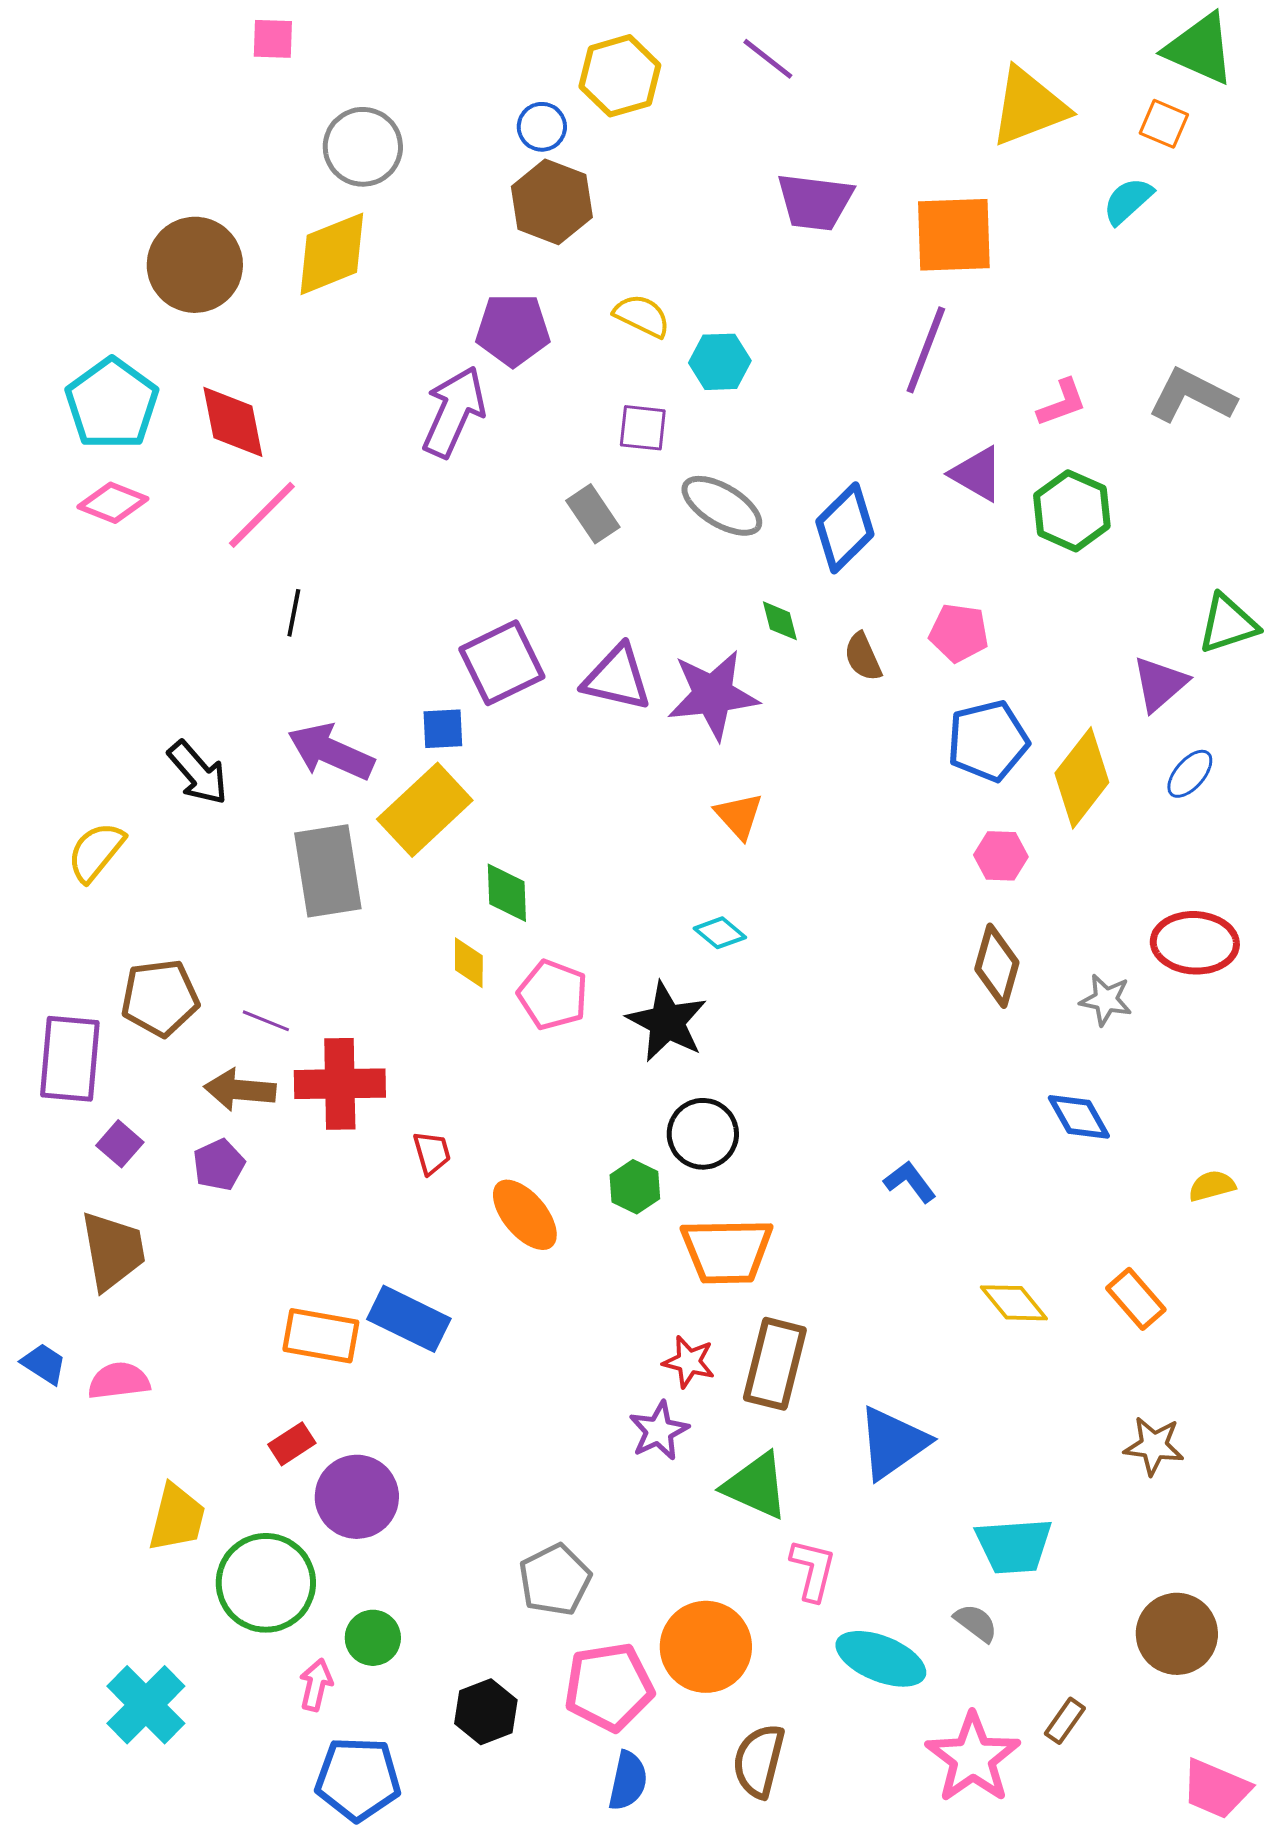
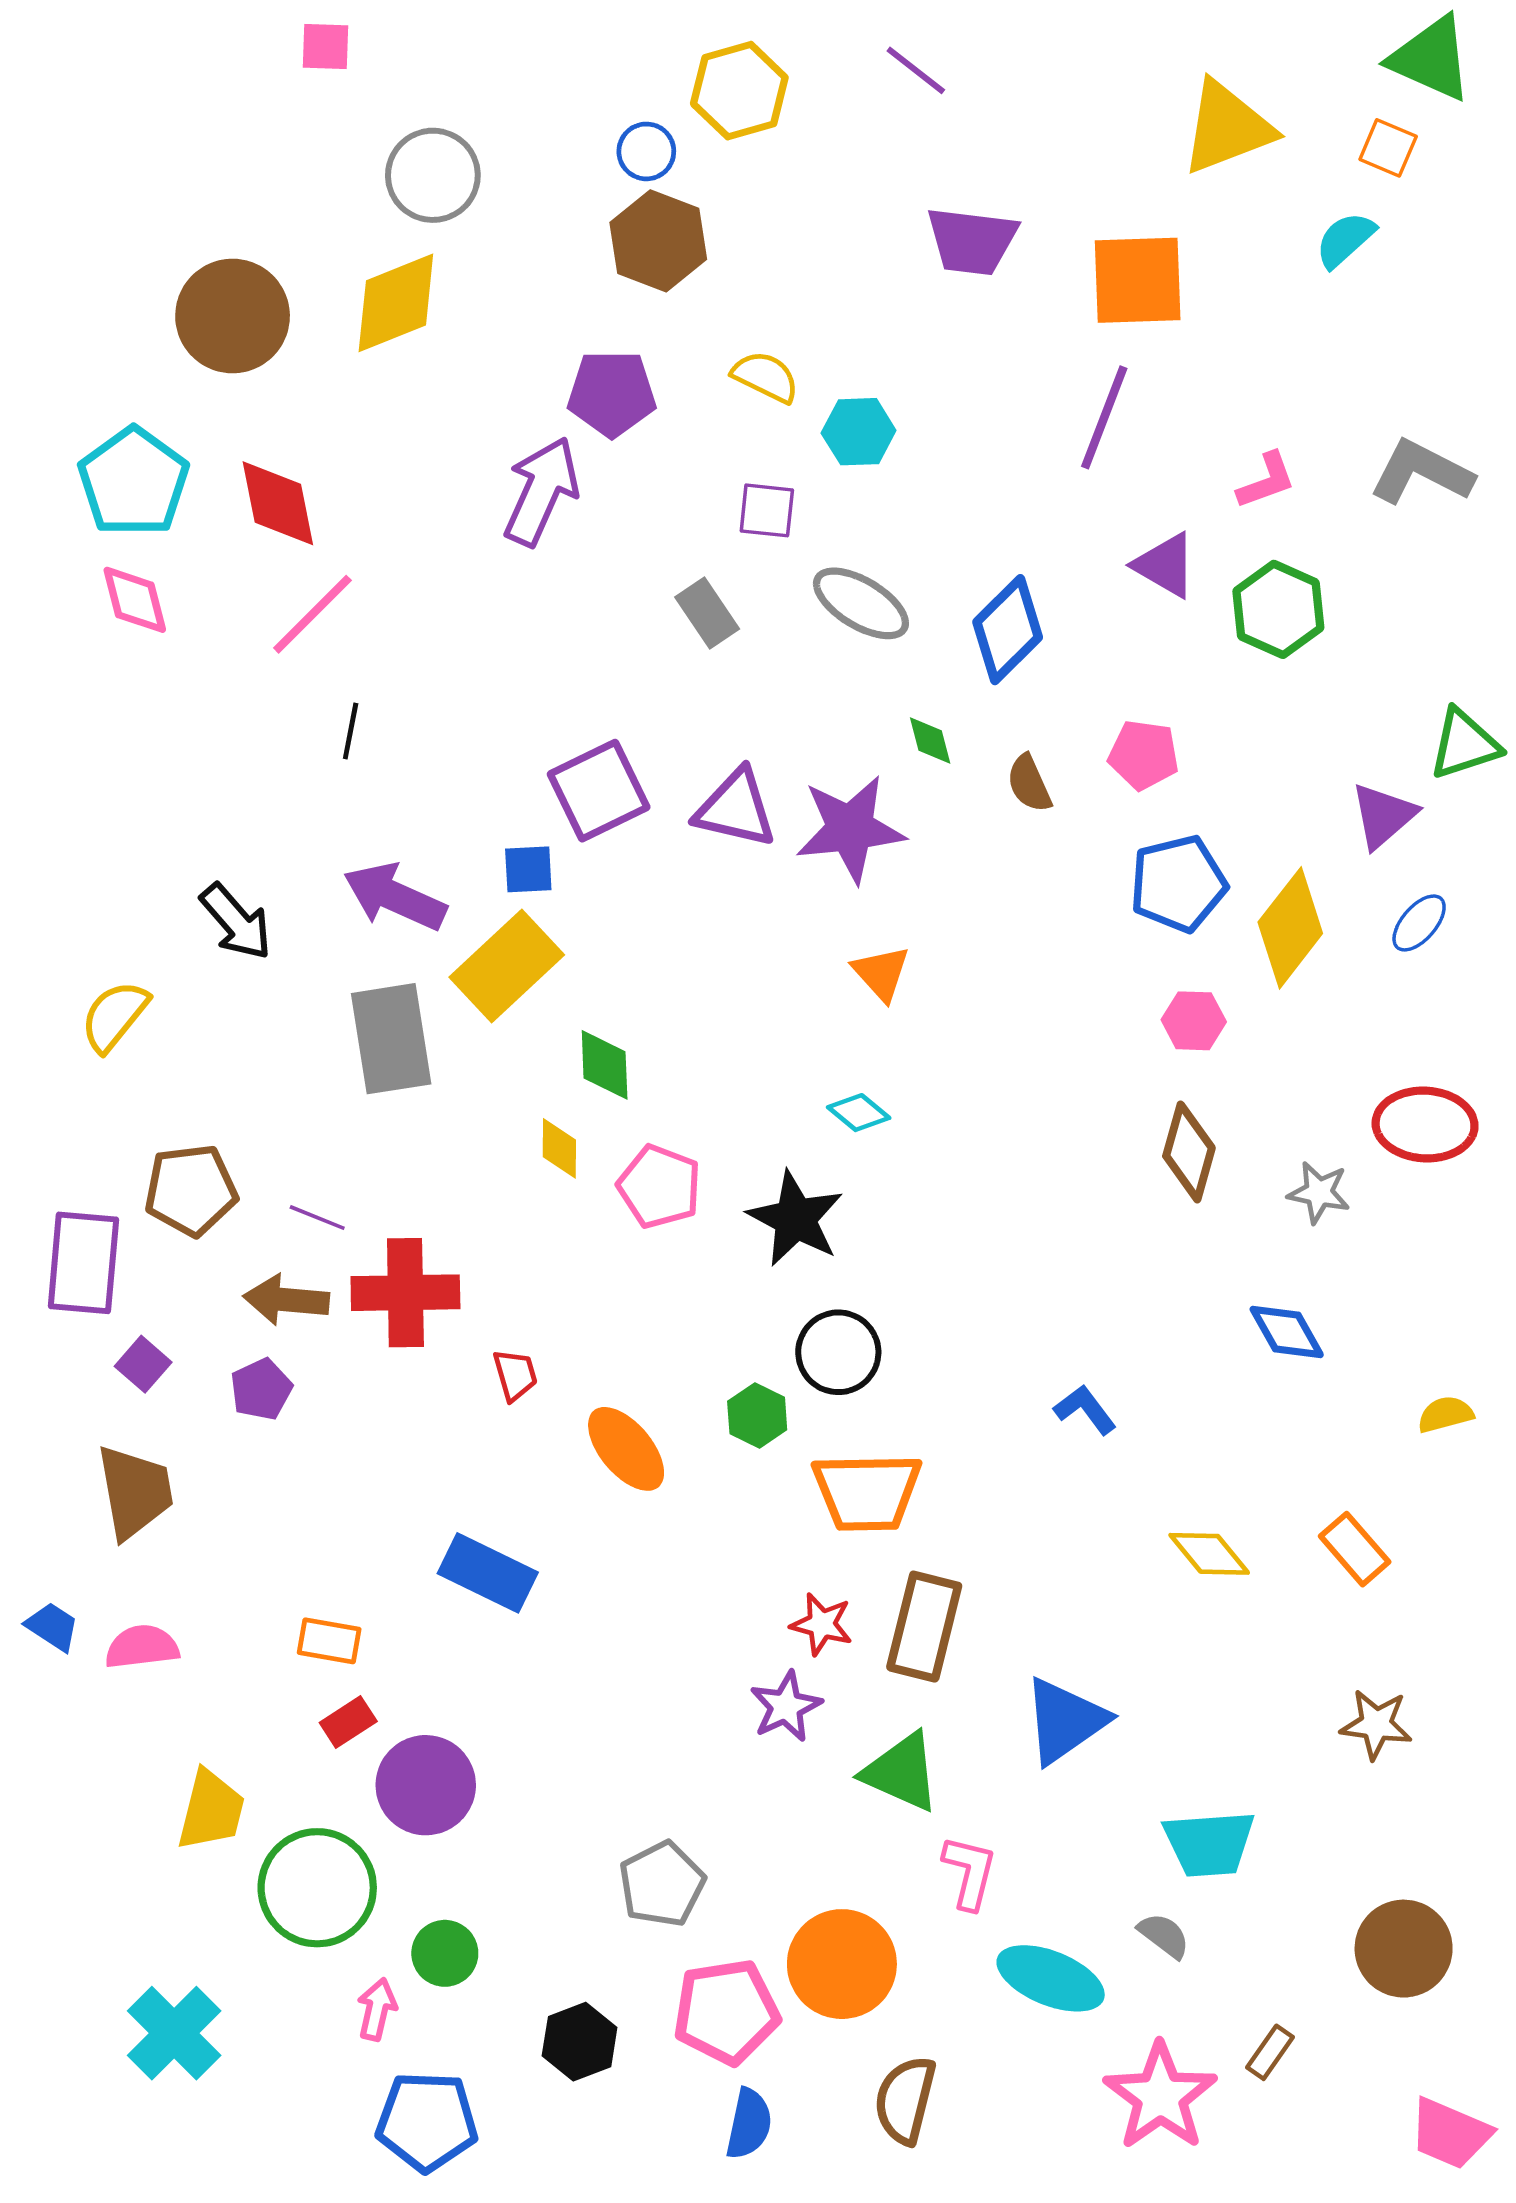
pink diamond: (113, 503) -> (135, 600), turned 54
orange rectangle: (321, 1336) -> (329, 1641), moved, size x0.7

